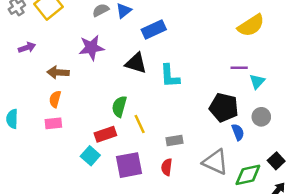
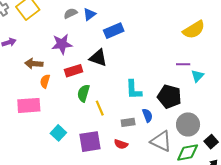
cyan L-shape: (170, 76) -> (134, 90), moved
orange semicircle: (55, 99) -> (45, 81), moved
gray circle: (261, 117) -> (188, 124), moved, size x1.5
pink rectangle: (53, 123) -> (29, 105), size x1.6
blue semicircle: (238, 132) -> (147, 115), moved
red rectangle: (105, 134) -> (74, 71), moved
red semicircle: (167, 167) -> (121, 144), turned -80

